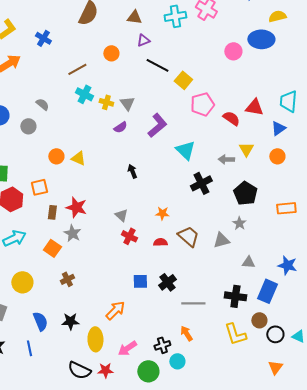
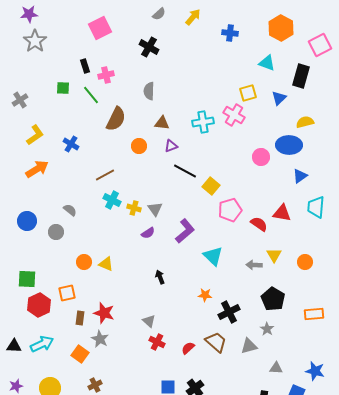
orange circle: (111, 53) -> (139, 146), moved
blue triangle: (278, 128) -> (300, 176), moved
black cross: (201, 183) -> (229, 312), moved
orange star: (162, 213) -> (205, 295), moved
red semicircle: (160, 242) -> (188, 348), turned -40

